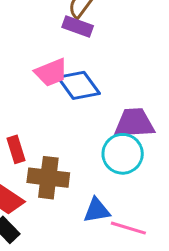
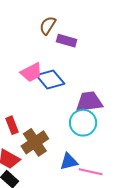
purple rectangle: (78, 27) -> (67, 41), moved
brown cross: (48, 178) -> (35, 142), turned -36

